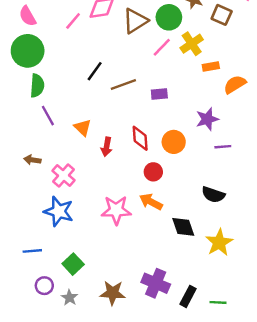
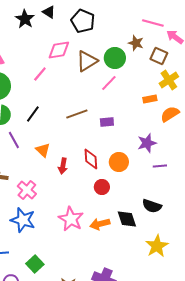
pink line: (73, 21) -> (40, 74), moved
yellow cross: (192, 44) -> (169, 80), moved
black line: (95, 71) -> (33, 114), moved
orange arrow: (151, 202) -> (100, 224), moved, turned -42
pink star: (116, 210) -> (71, 219), turned 30
black diamond: (183, 227) -> (127, 219), moved

